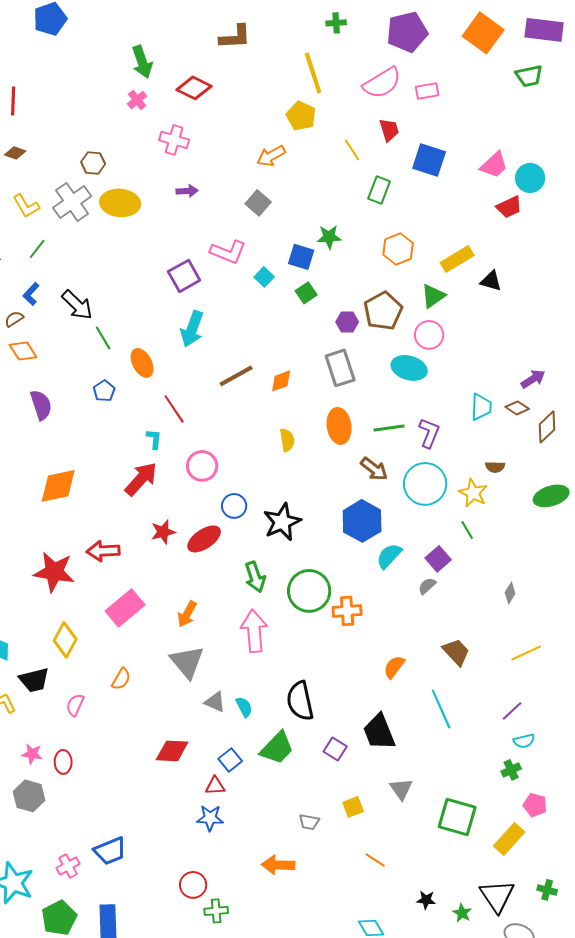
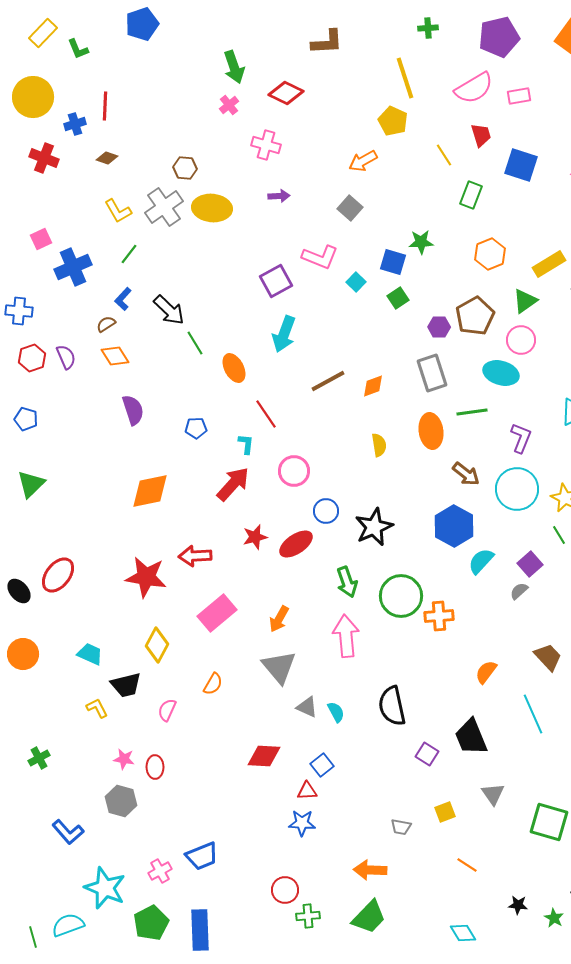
blue pentagon: (104, 391) -> (196, 428), moved, turned 30
green line: (389, 428) -> (472, 412), moved
green trapezoid: (277, 748) -> (369, 917), moved

